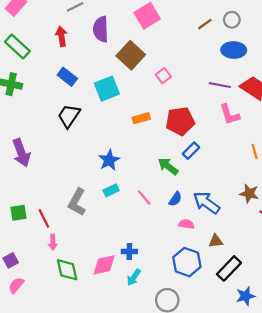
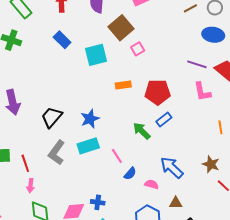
pink square: (163, 76) -> (138, 49), moved
black trapezoid: (69, 116) -> (52, 117), moved
cyan rectangle: (111, 190) -> (88, 146), size x1.5
blue semicircle: (175, 199) -> (130, 174), moved

